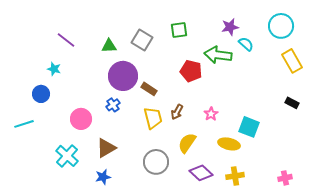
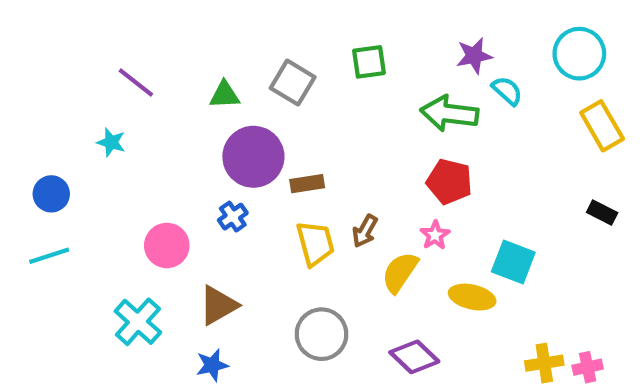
red pentagon: (191, 71) -> (449, 182), moved
brown rectangle: (149, 89) -> (307, 184), turned -42
blue circle: (41, 94) -> (51, 194), moved
yellow semicircle: (187, 143) -> (400, 272), moved
yellow cross: (235, 176) -> (544, 363), moved

